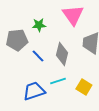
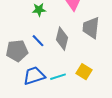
gray pentagon: (17, 40) -> (17, 51), moved
cyan line: (58, 81) -> (58, 77), moved

